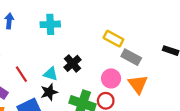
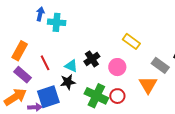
cyan cross: (50, 24) -> (57, 22), moved
gray rectangle: (131, 57) -> (160, 65), moved
pink circle: (111, 78) -> (117, 67), moved

